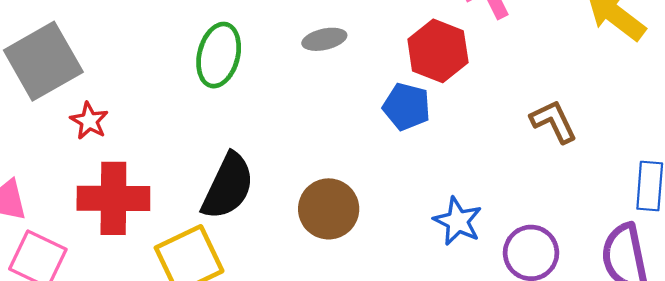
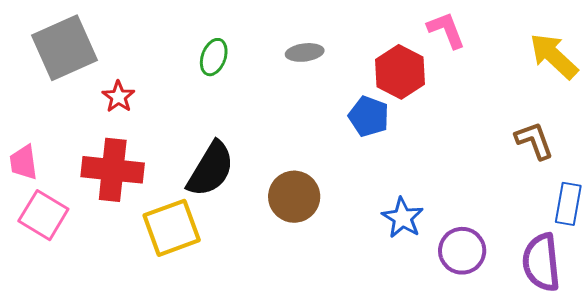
green ellipse: (219, 55) -> (214, 57), size x0.7
red star: (89, 121) -> (118, 97), moved
brown L-shape: (554, 121) -> (534, 140), moved

